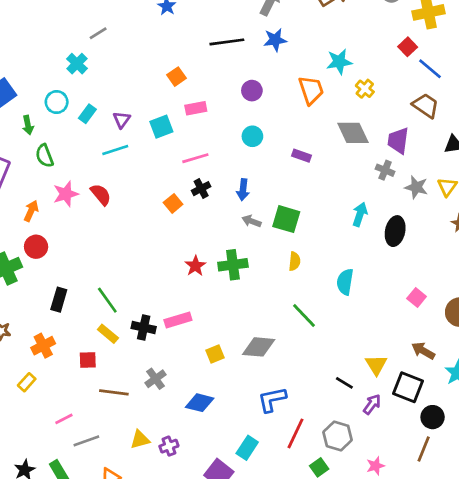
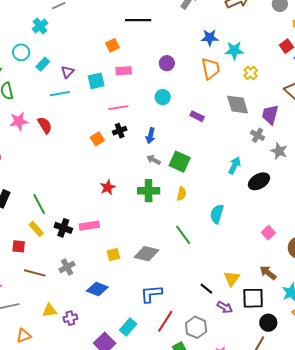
blue star: (275, 40) -> (210, 38), moved
black line: (227, 42) -> (138, 20), moved
black ellipse: (395, 231) -> (259, 181), turned 40
green cross: (233, 265) -> (149, 191), moved
black square: (408, 387) -> (253, 298), turned -30
purple arrow: (372, 404) -> (225, 307), turned 77

